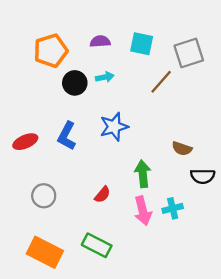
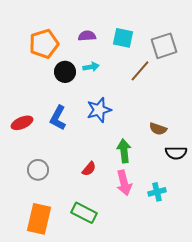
cyan cross: (173, 208) -> (157, 192), moved
orange rectangle: (45, 252) -> (39, 219), turned 76

